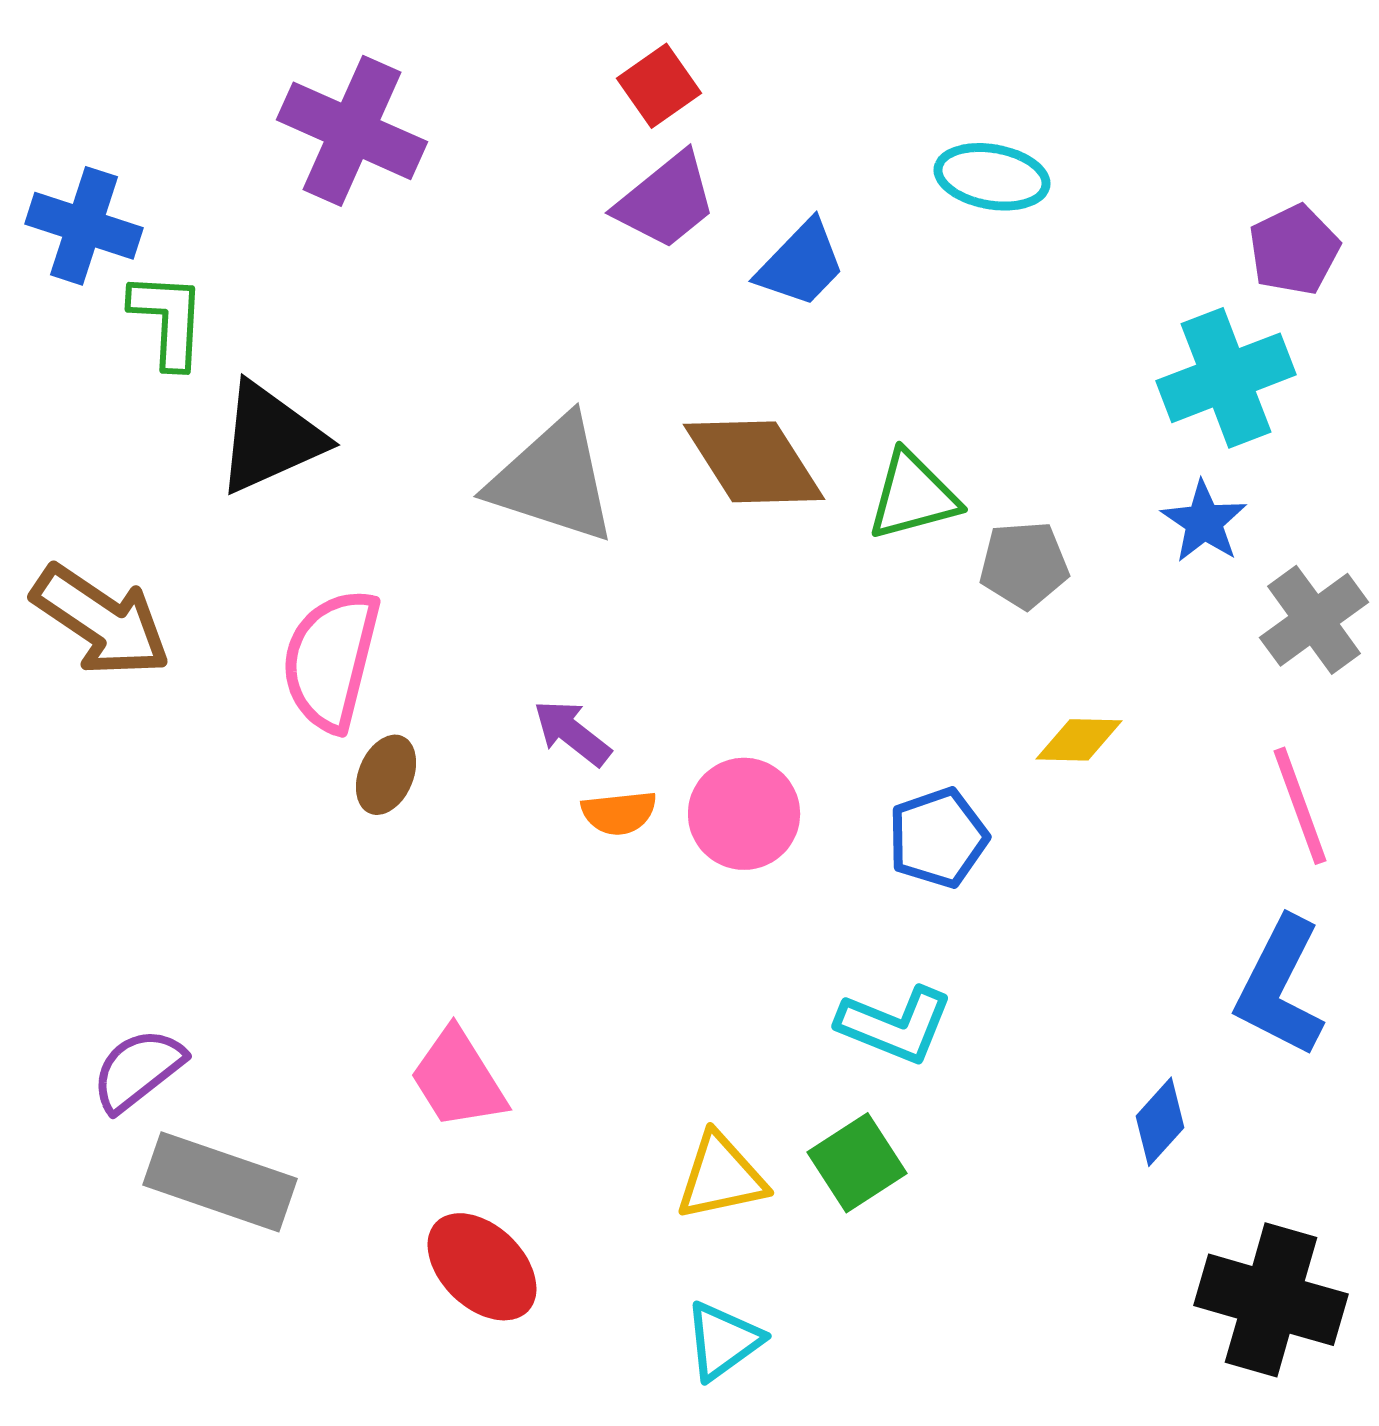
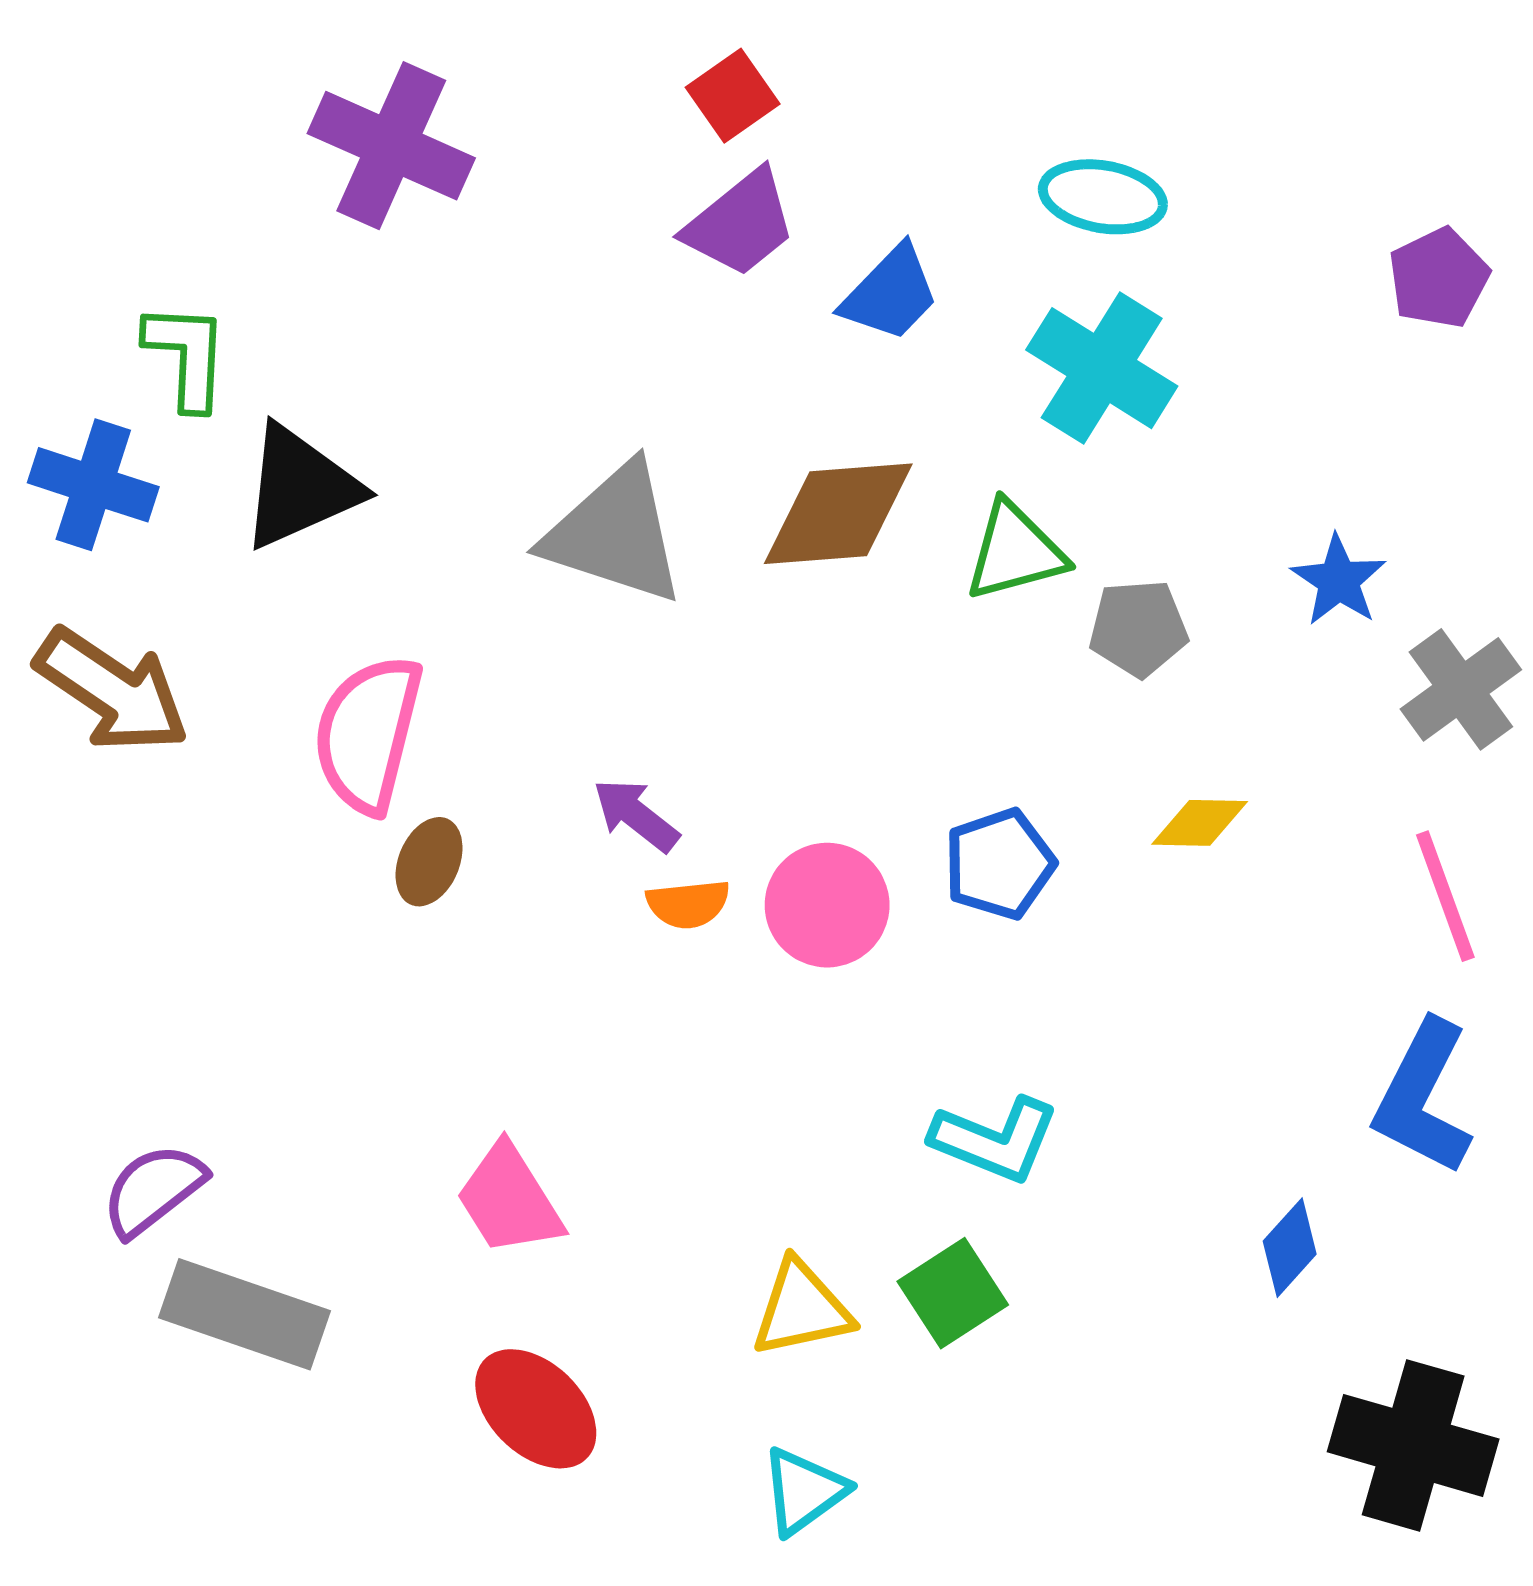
blue cross: (84, 226) -> (93, 485), moved
cyan cross: (1226, 378) -> (1102, 368), moved, turned -37
brown diamond: (754, 462) -> (838, 514), turned -62
blue pentagon: (938, 838) -> (999, 864), moved

